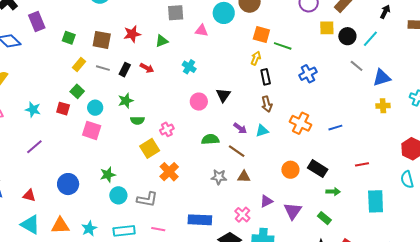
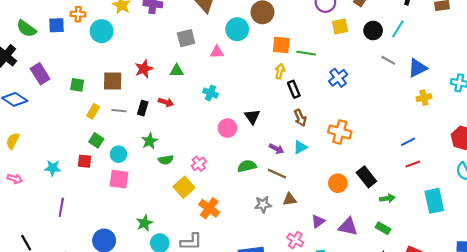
yellow square: (327, 28) -> (340, 27), moved
green triangle: (162, 41) -> (177, 71), turned 32
blue line: (335, 128) -> (408, 142), moved
purple line: (34, 147) -> (61, 207), turned -30
black rectangle: (318, 169) -> (366, 177), turned 30
purple triangle: (293, 211) -> (348, 227), turned -42

